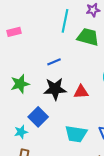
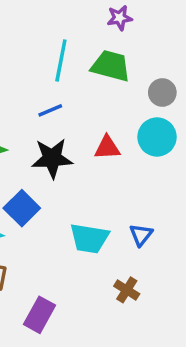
cyan line: (65, 21) -> (61, 60), moved
red triangle: (81, 92) -> (107, 148), moved

